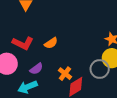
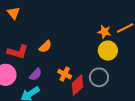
gray circle: (100, 69) -> (99, 77), moved

